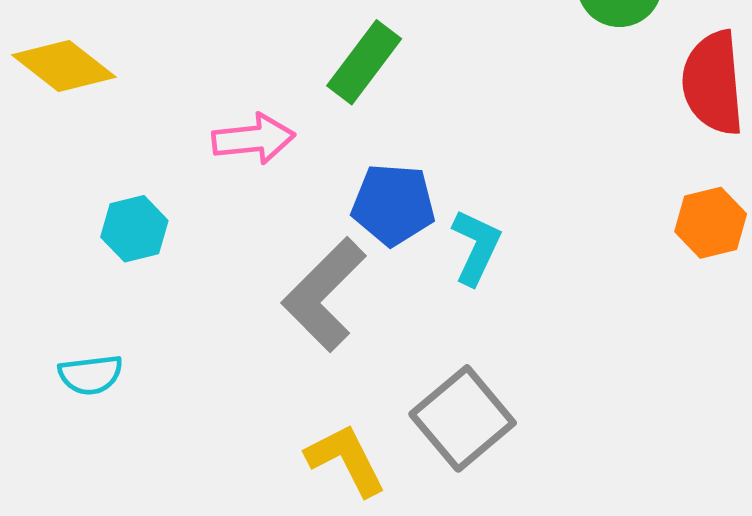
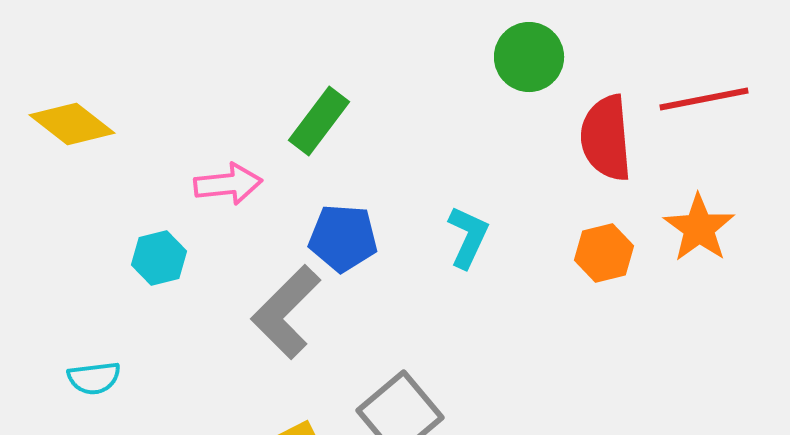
cyan hexagon: (134, 229) -> (159, 258), moved
cyan L-shape: (476, 247) -> (468, 237), moved

